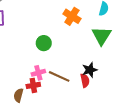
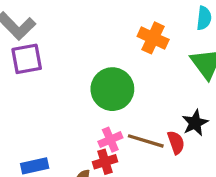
green circle: (44, 43) -> (112, 89), size x1.6
red semicircle: (85, 81) -> (176, 142), moved

